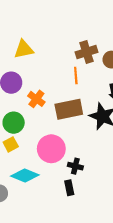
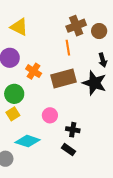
yellow triangle: (24, 49) -> (19, 27), turned 42
pink circle: (51, 149) -> (50, 115), size x0.6
black rectangle: (69, 188) -> (68, 150), turned -40

